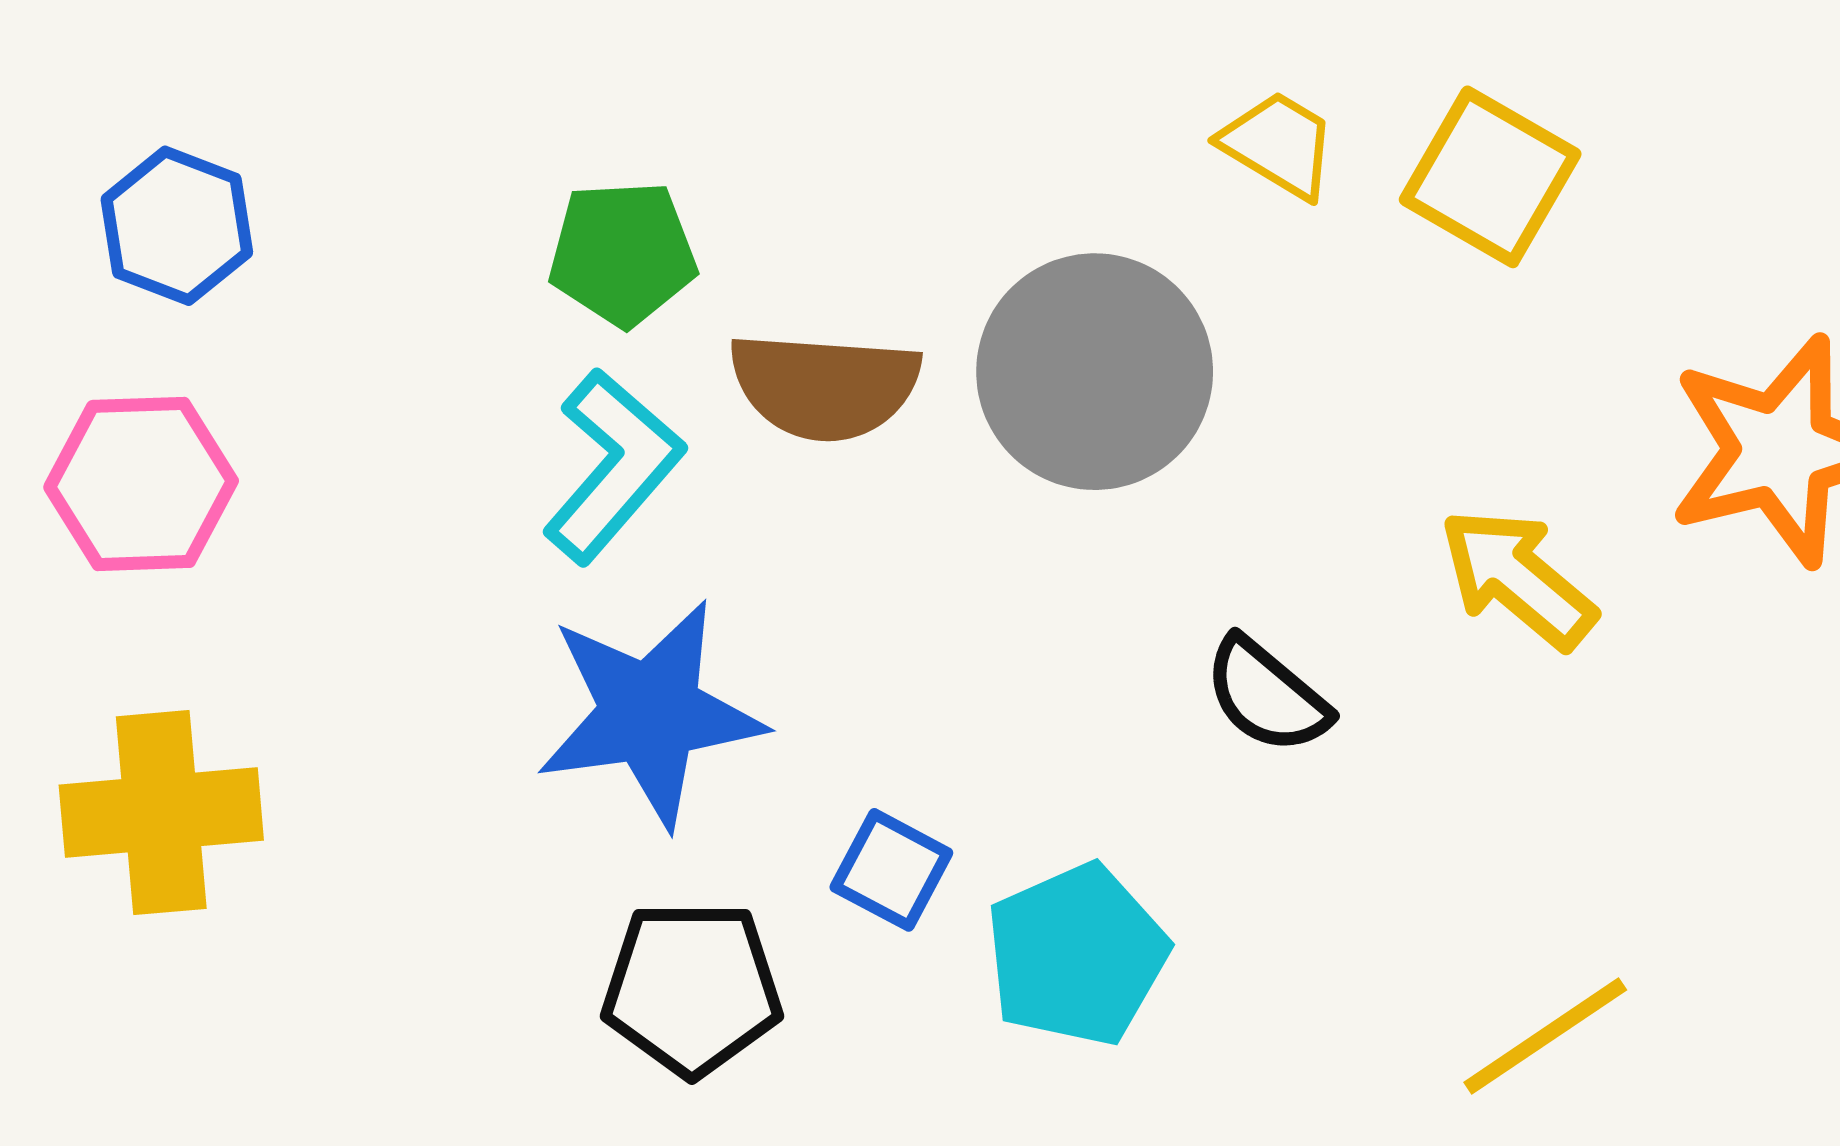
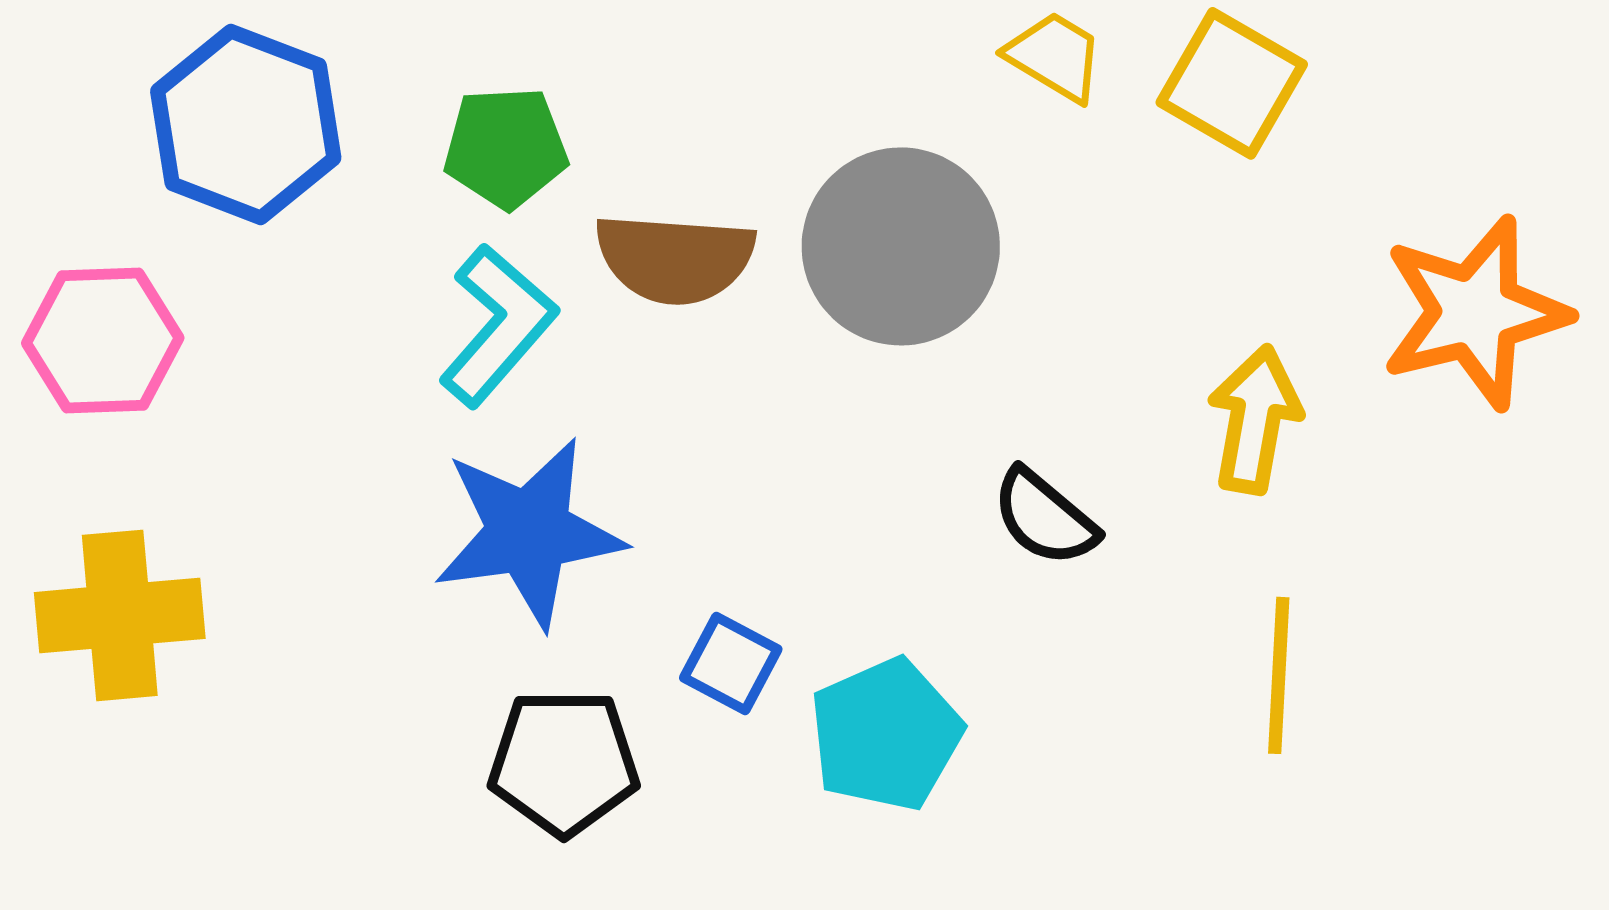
blue hexagon: (177, 226) -> (246, 124), moved, size x1.5
yellow arrow: (1518, 578) -> (1255, 419), turned 60
yellow line: (1545, 1036) -> (1279, 675), moved, turned -53

